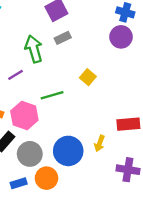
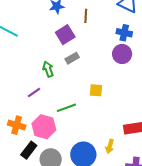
green arrow: (34, 49) -> (48, 69), size x0.7
yellow square: (88, 77) -> (96, 90), turned -32

